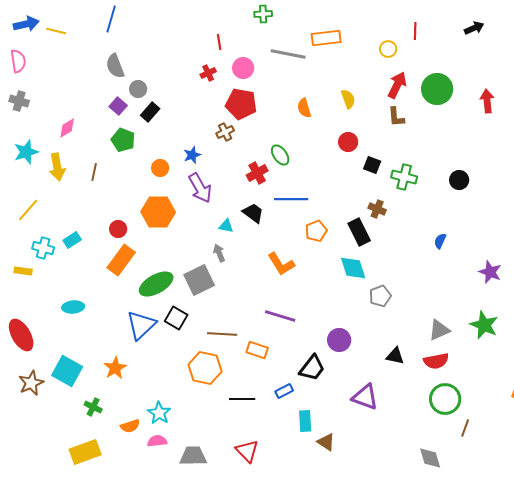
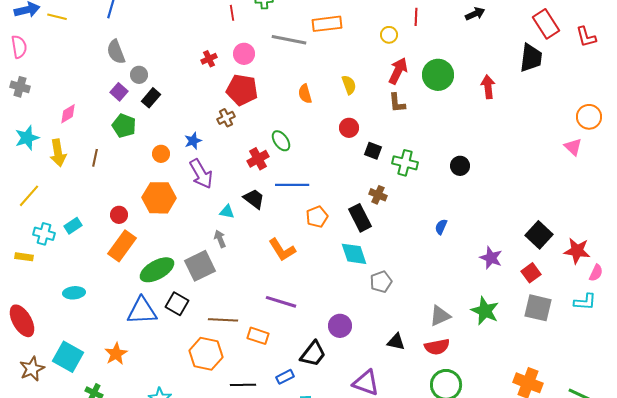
red line: (219, 42) -> (232, 13), moved
blue triangle: (141, 325) -> (142, 311), turned 40

